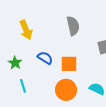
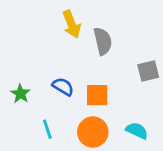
yellow arrow: (26, 30) -> (72, 24), moved
cyan line: (23, 86) -> (47, 129), moved

